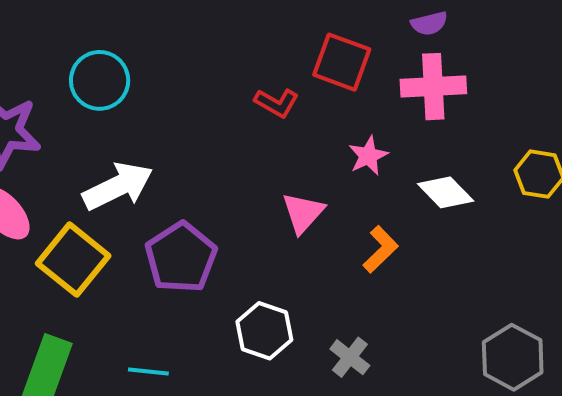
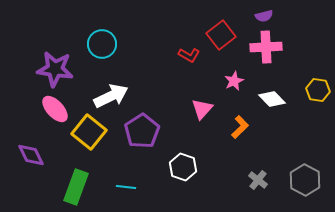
red square: (342, 62) -> (221, 35), turned 32
gray cross: (350, 357) -> (258, 180), moved

